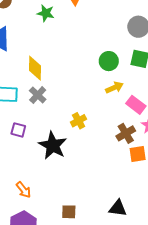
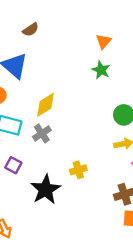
green star: (46, 13) -> (101, 70), moved
yellow diamond: (35, 68) -> (45, 105), turned 45

